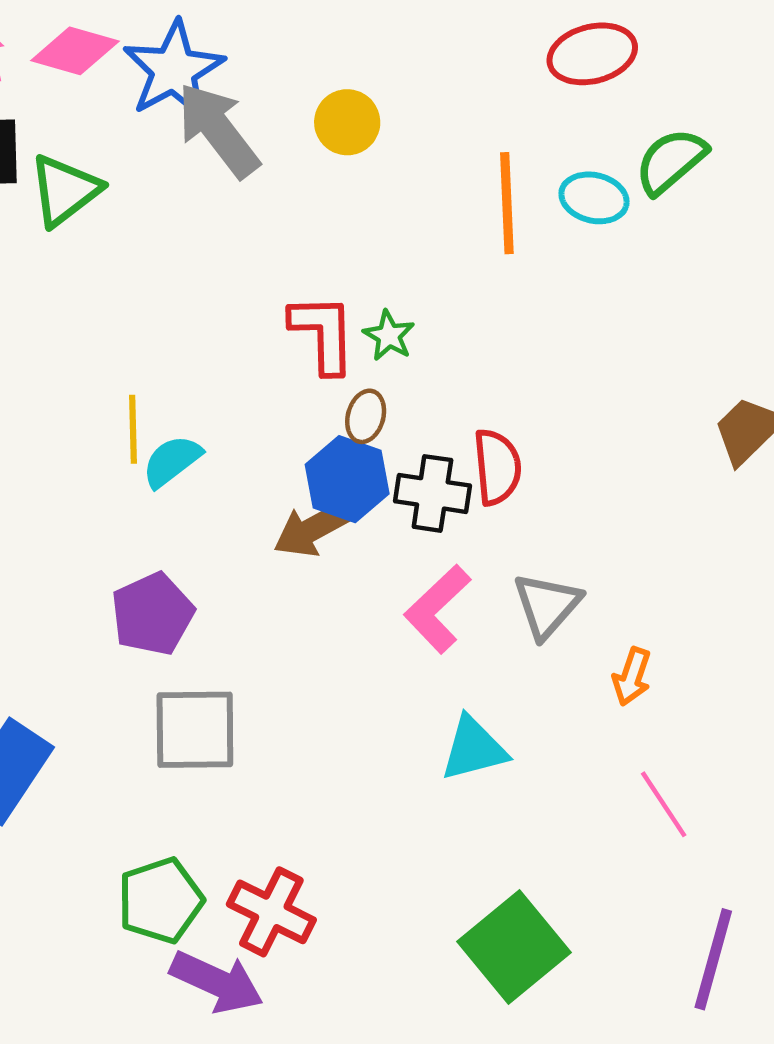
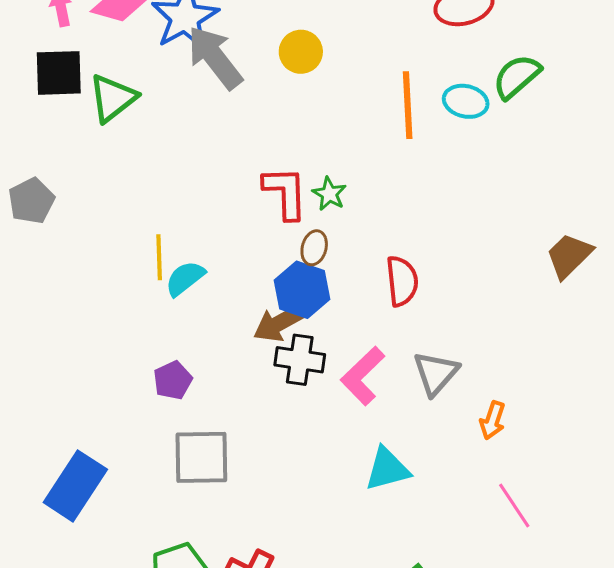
black cross: (432, 493) -> (300, 360), moved
purple pentagon: (152, 614) -> (173, 380), size x0.7

